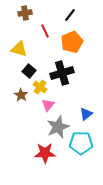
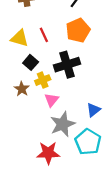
red line: (45, 31) -> (44, 35), moved
yellow cross: (40, 87) -> (43, 80), turned 32
cyan pentagon: (81, 143) -> (88, 142), turned 30

